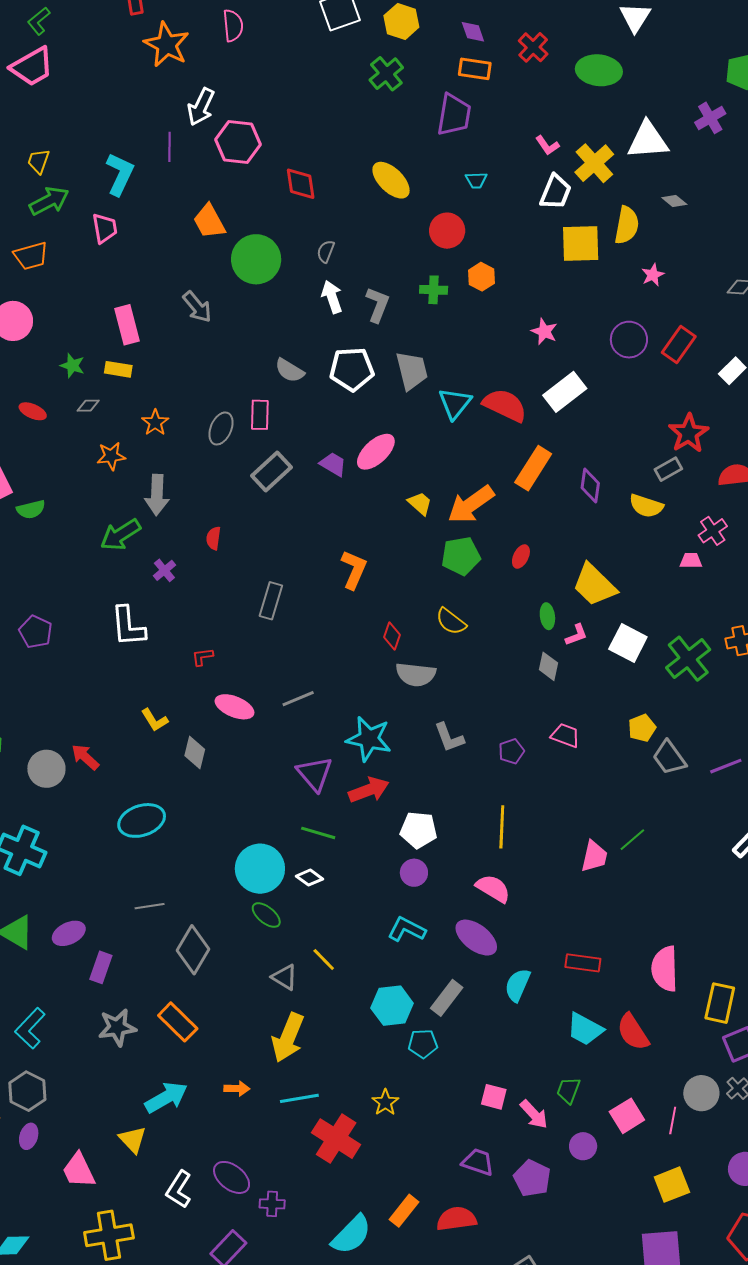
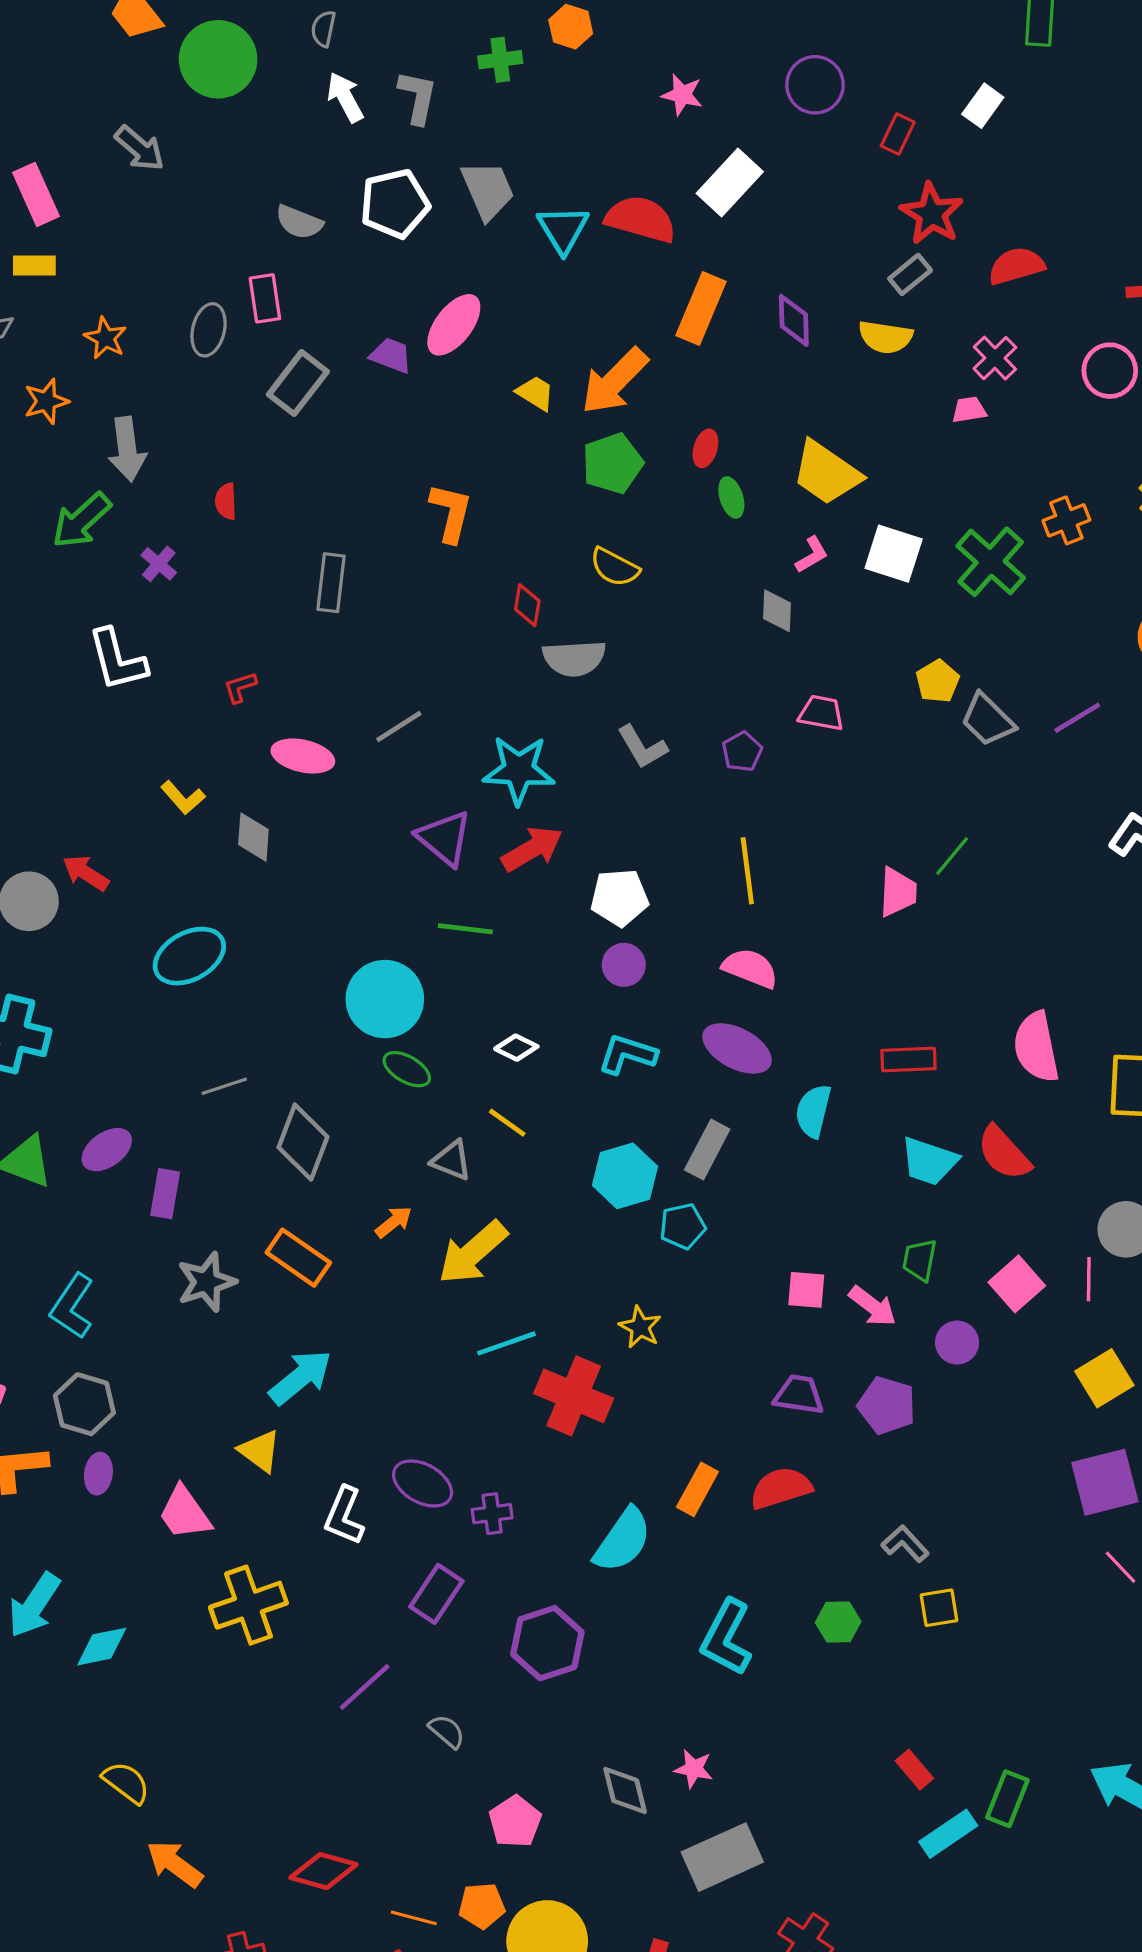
red rectangle: (679, 344) -> (898, 134), moved, size x0.7
green ellipse: (547, 616) -> (731, 497), moved
white diamond: (310, 878) -> (516, 1048), moved
yellow arrow: (288, 1038) -> (473, 1253), turned 36
orange arrow: (237, 1089) -> (394, 1222), moved, turned -30

